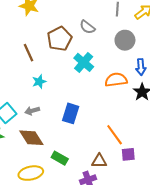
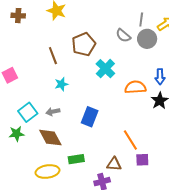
gray semicircle: (87, 27) -> (123, 35), moved
gray circle: (125, 40) -> (147, 39), moved
green rectangle: (60, 158) -> (76, 159), turned -42

